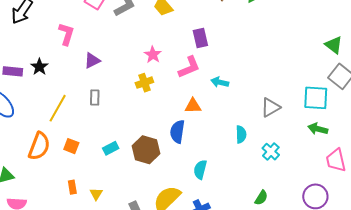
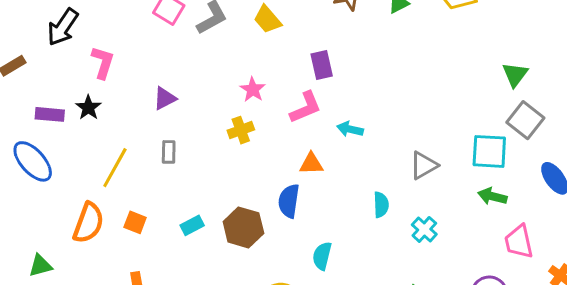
pink L-shape: (66, 34) -> (103, 62), moved
green triangle: (334, 45) -> (515, 74), turned 30

